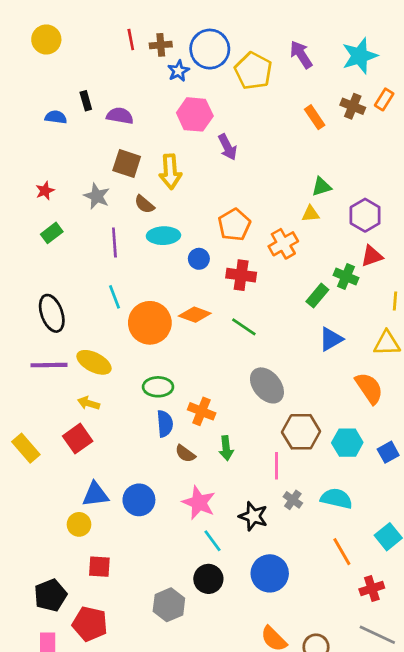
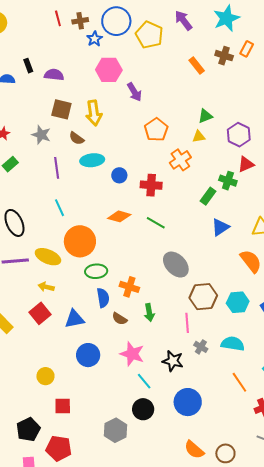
orange pentagon: (234, 225) -> (156, 130), moved
orange circle: (150, 323) -> (80, 241), moved
blue triangle: (95, 494) -> (74, 319), moved

